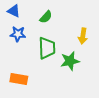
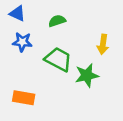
green semicircle: (46, 17) -> (57, 21), turned -152
green trapezoid: (47, 48) -> (58, 59), turned -60

